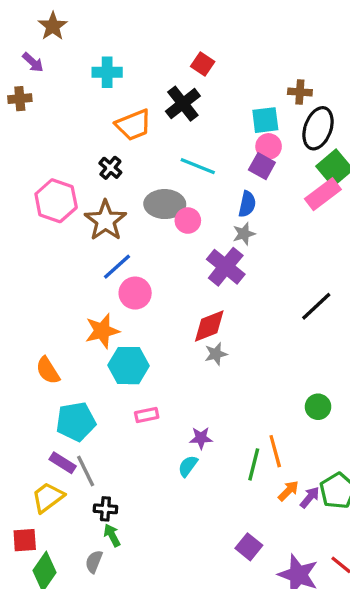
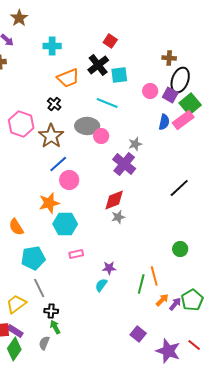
cyan square: (265, 120) -> (119, 75), moved
purple square: (262, 166) -> (170, 95), moved
blue semicircle: (247, 204) -> (164, 122), moved
purple rectangle: (63, 463) -> (15, 331), moved

